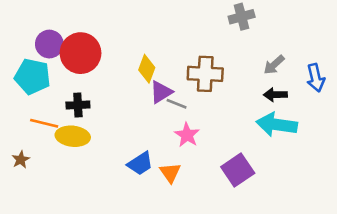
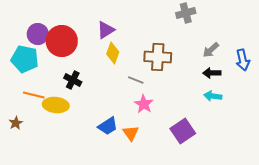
purple triangle: (161, 92) -> (106, 30), moved
black cross: (78, 105) -> (73, 80), moved, turned 30
cyan arrow: (277, 125) -> (213, 96), size x0.6

